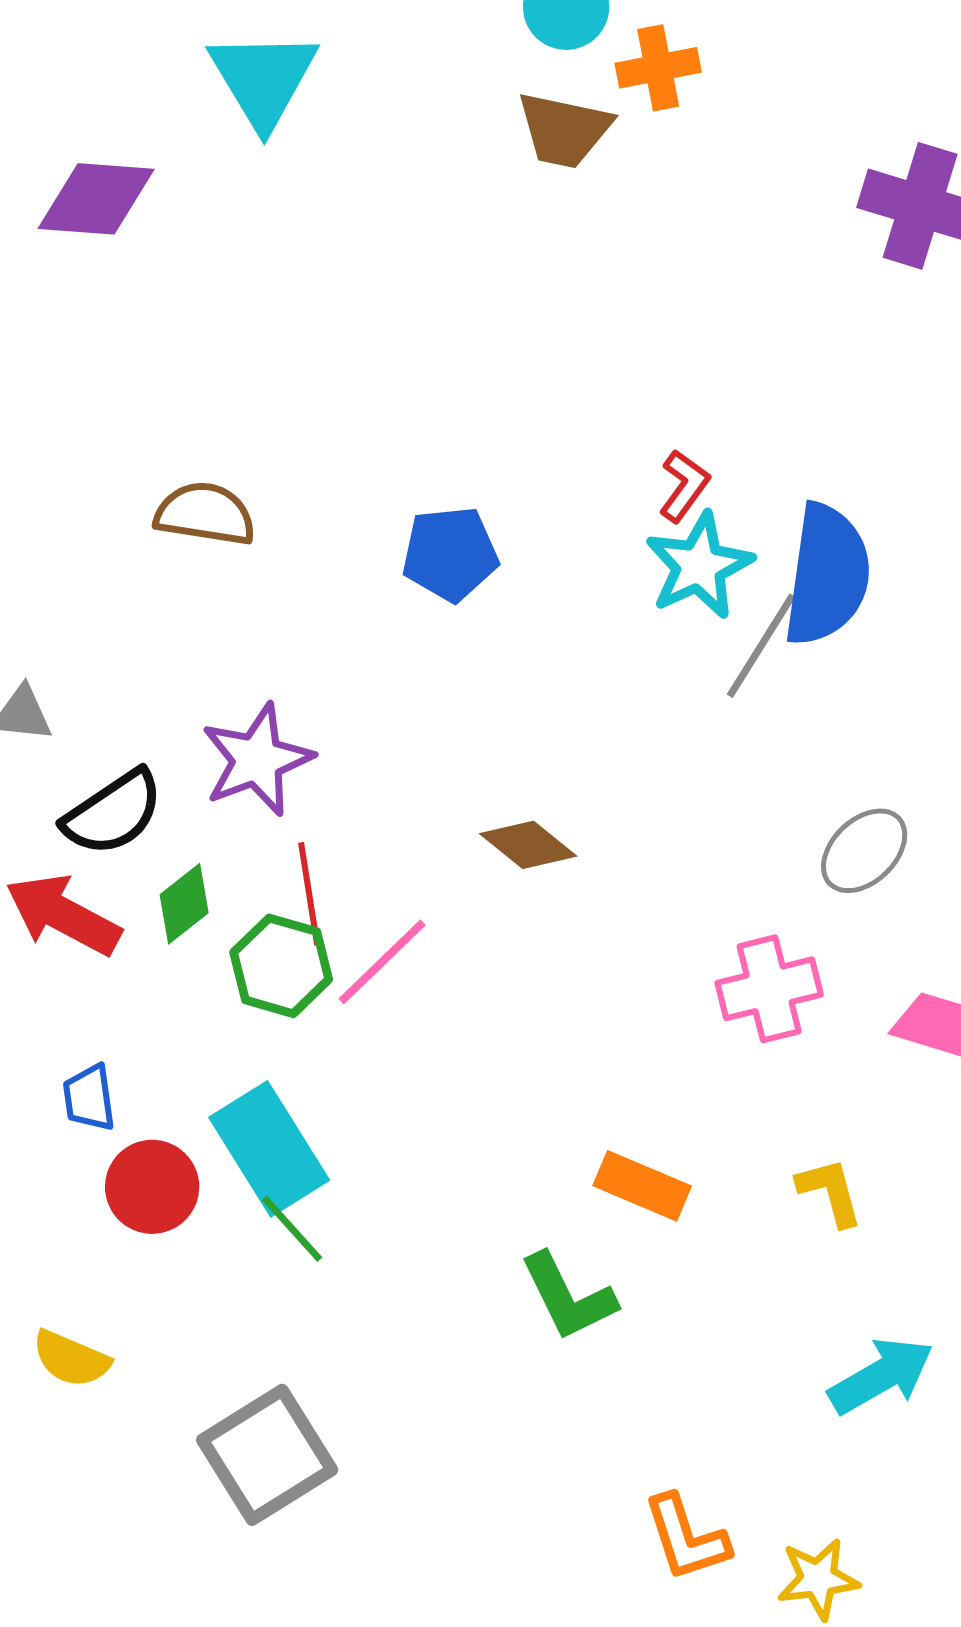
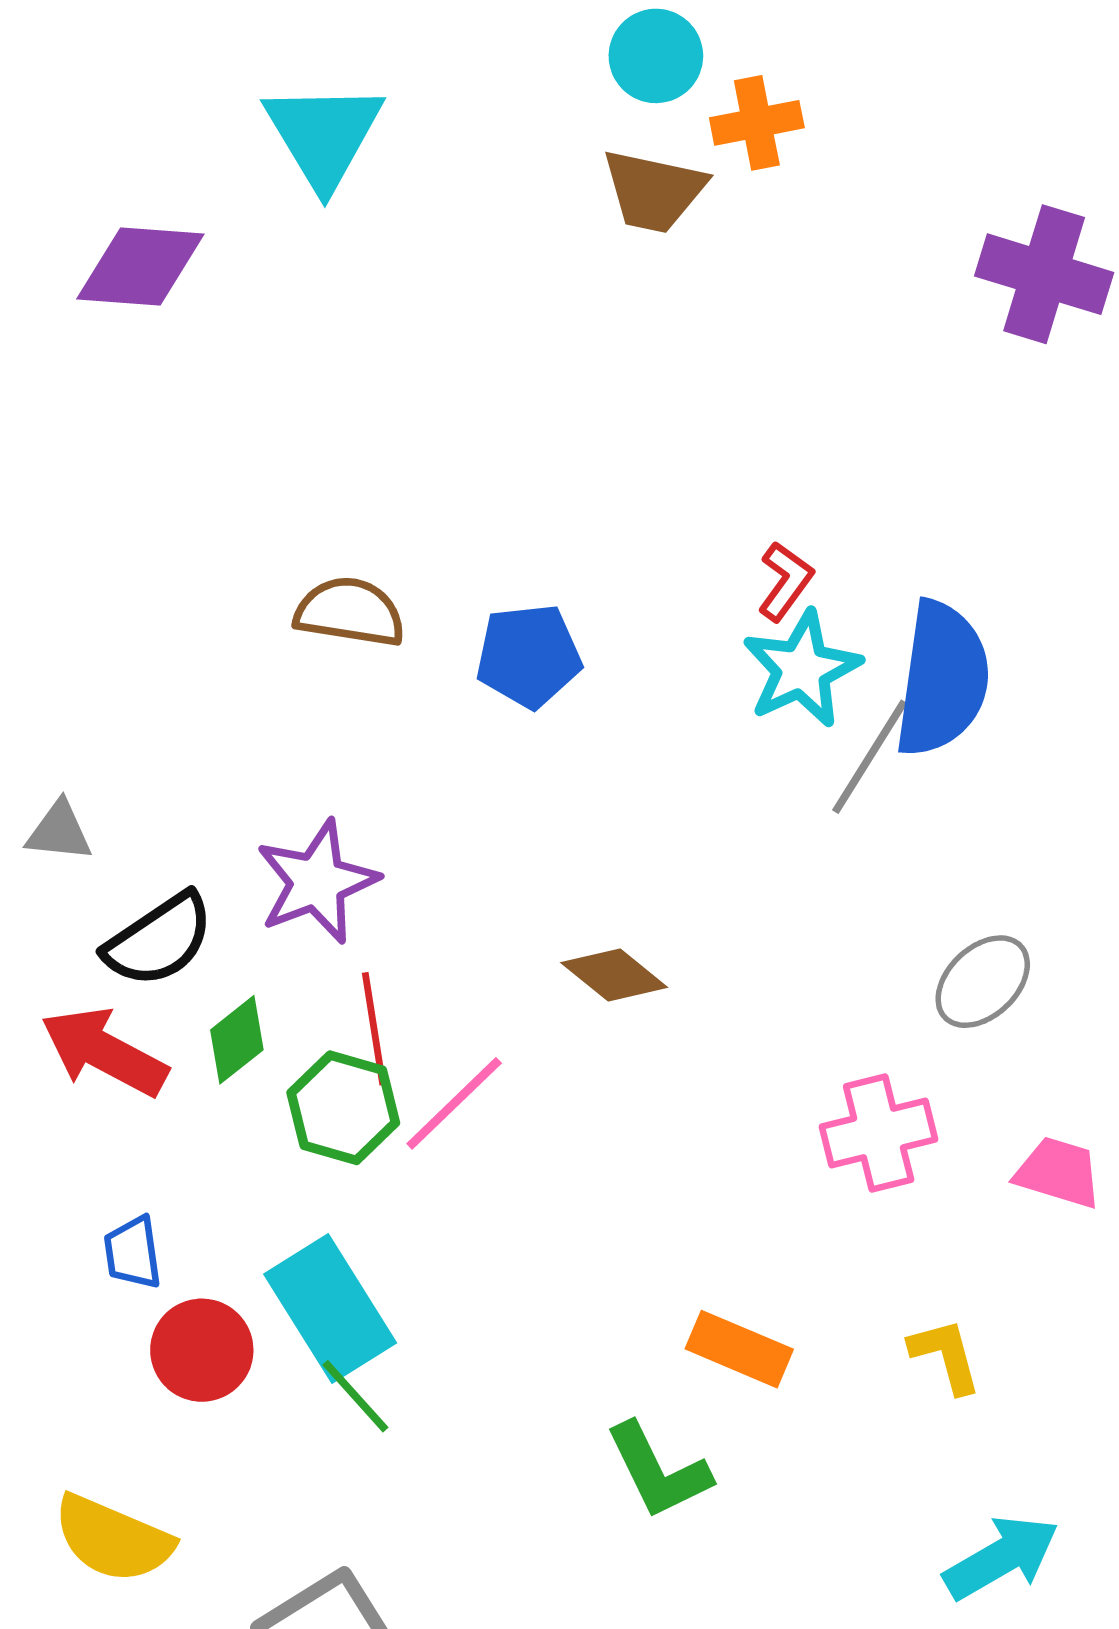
brown semicircle: (205, 514) -> (350, 612), moved
yellow semicircle: (71, 1359) -> (113, 1539), size x1.4

